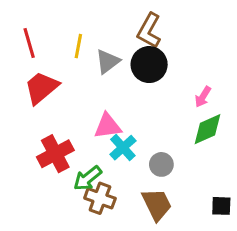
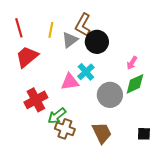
brown L-shape: (149, 31) -> (83, 25), moved
cyan cross: (123, 148) -> (86, 72), moved
gray circle: (161, 164) -> (110, 95), moved, size x1.6

